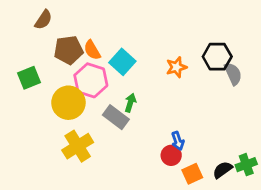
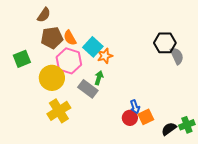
brown semicircle: (43, 20) -> (44, 15), moved
orange star: (176, 67) -> (105, 56), moved
orange square: (192, 174) -> (146, 117), moved

